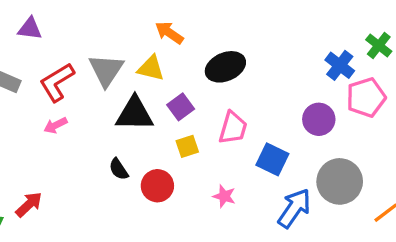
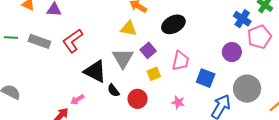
gray triangle: (106, 70) -> (123, 58), moved
black triangle: (135, 114) -> (95, 71), moved, turned 30
pink arrow: (55, 125) -> (77, 100), moved

